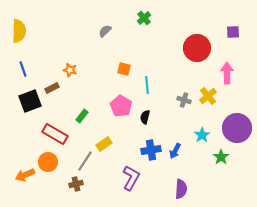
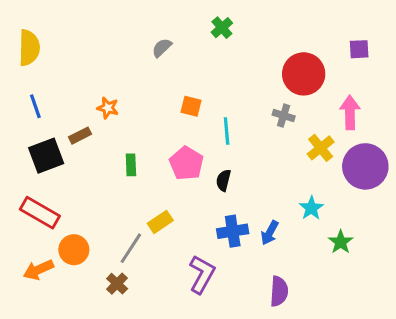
gray cross: (184, 100) -> (284, 116), moved
green rectangle: (82, 116) -> (131, 165), moved, turned -40
purple circle: (237, 128) -> (365, 166), moved
red rectangle: (55, 134) -> (40, 213), moved
brown cross: (76, 184) -> (117, 284), turned -32

